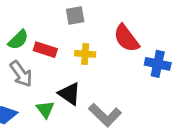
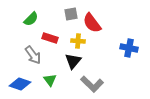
red semicircle: (126, 38) -> (92, 23), moved
green semicircle: (18, 40) -> (31, 19), moved
black triangle: (69, 94) -> (73, 61), moved, turned 36

